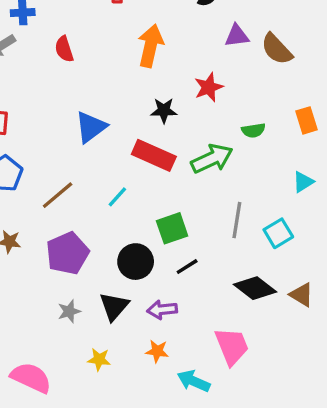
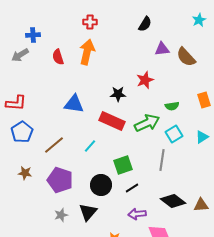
orange arrow: (151, 46) -> (87, 52), moved
blue triangle: (91, 127) -> (74, 104), turned 45
cyan square: (278, 233) -> (174, 134), moved
purple pentagon: (68, 253) -> (60, 180), turned -30
brown triangle: (302, 295) -> (201, 205), turned -35
purple arrow: (162, 310) -> (137, 214), moved

